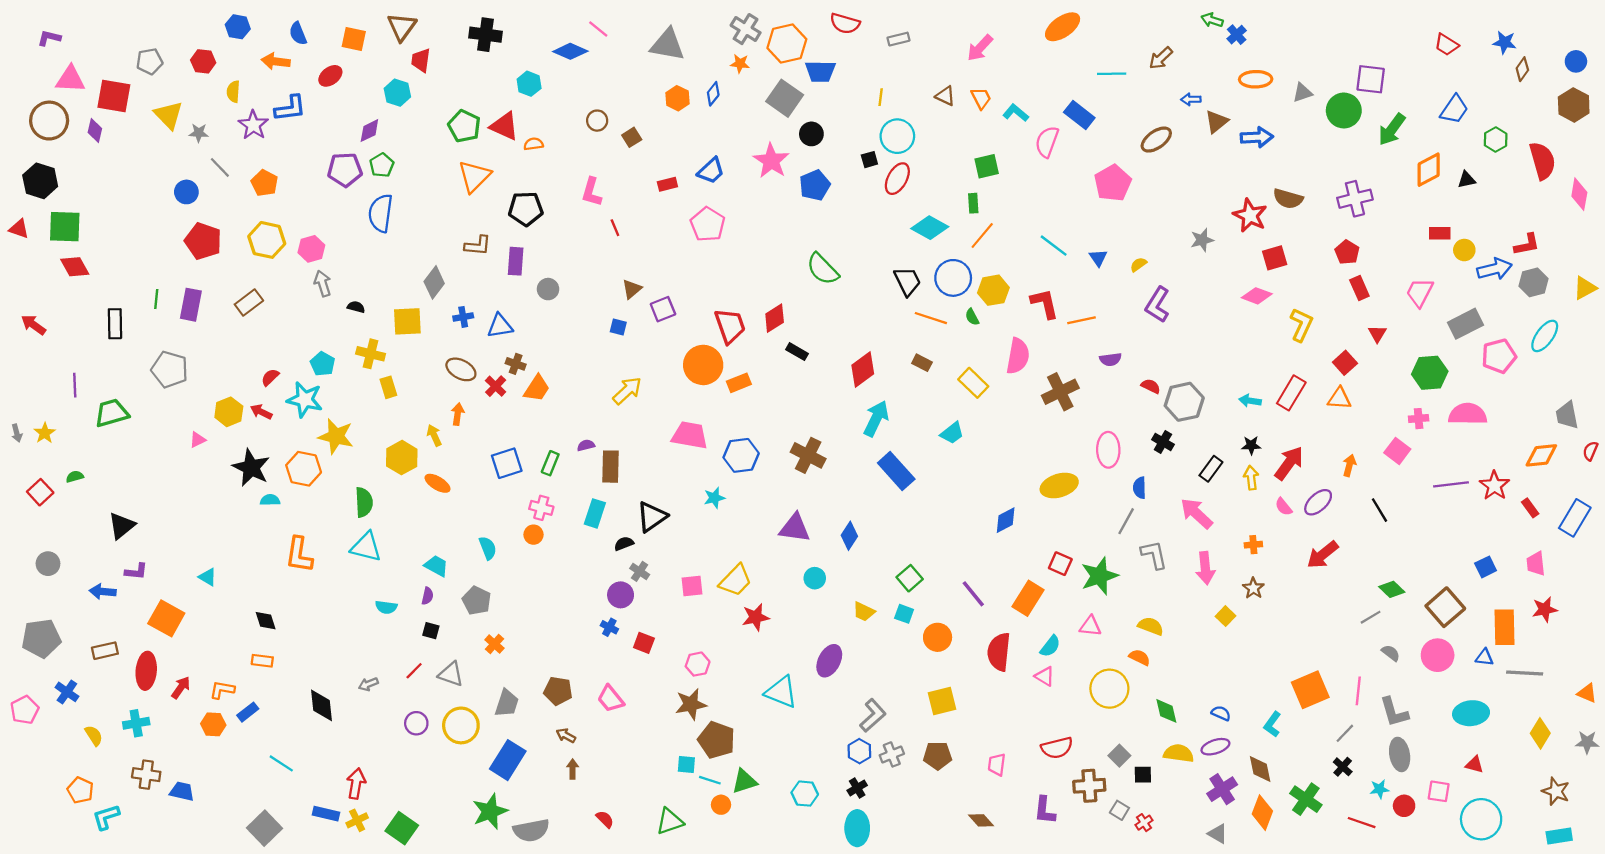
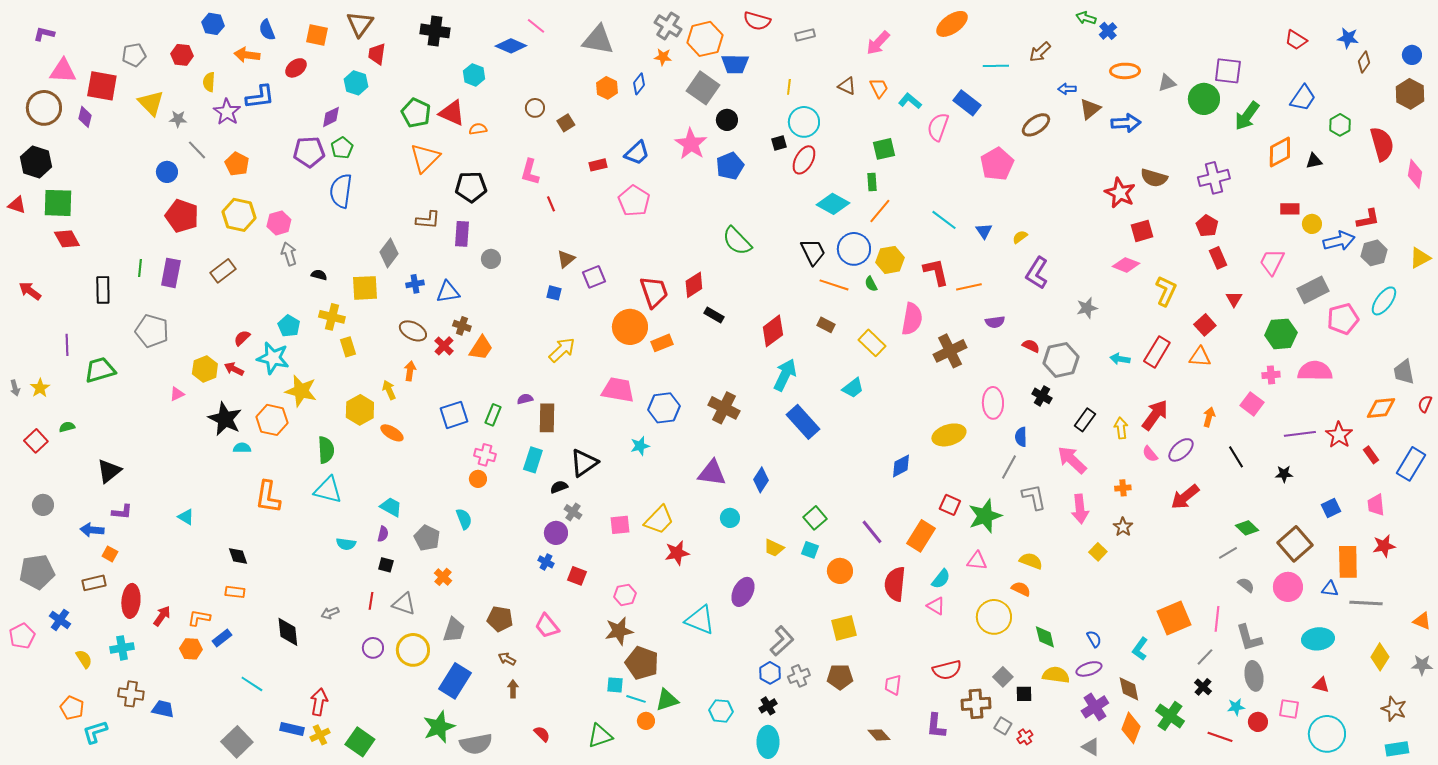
gray star: (1202, 240) -> (1087, 308), moved
black star: (1251, 445) -> (1284, 474), moved
cyan semicircle: (488, 548) -> (464, 519), moved
orange square: (166, 618) -> (110, 554), moved, size x0.5
red line: (414, 671) -> (371, 601), turned -36
blue semicircle: (1221, 713) -> (1094, 639), turned 36

